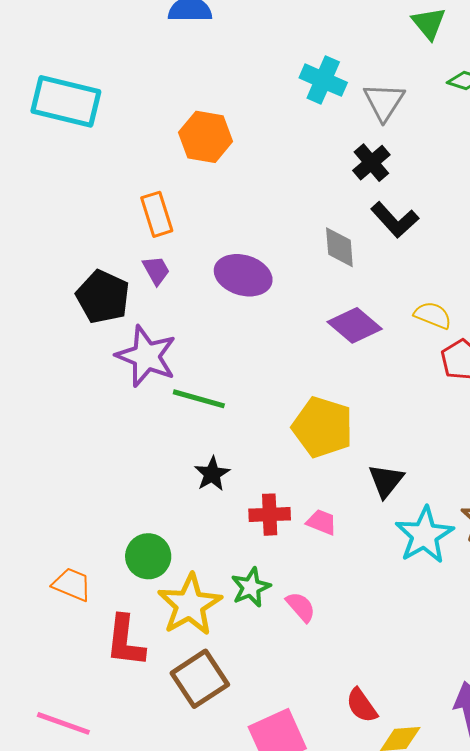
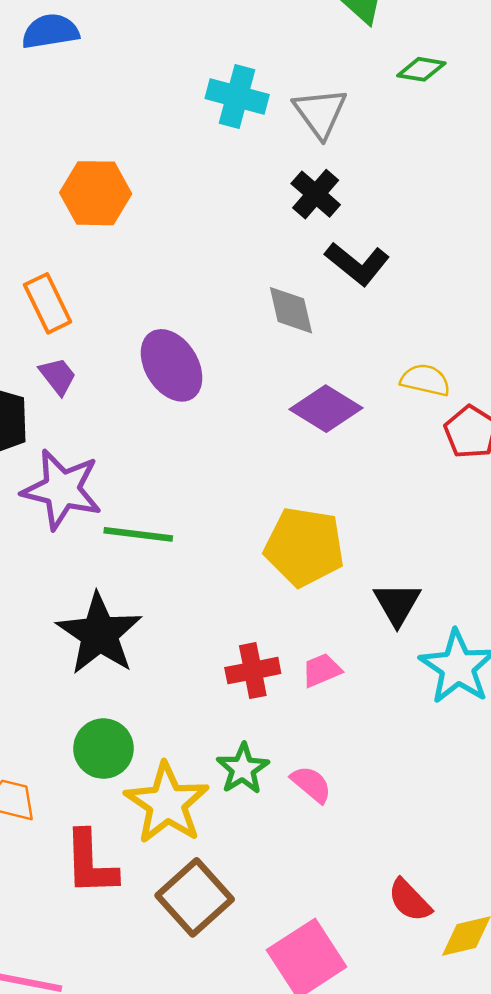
purple ellipse: (243, 275) -> (172, 365), turned 50
black star: (212, 474) -> (99, 634), moved, size x1.8
pink trapezoid: (322, 522) -> (322, 670), turned -36

